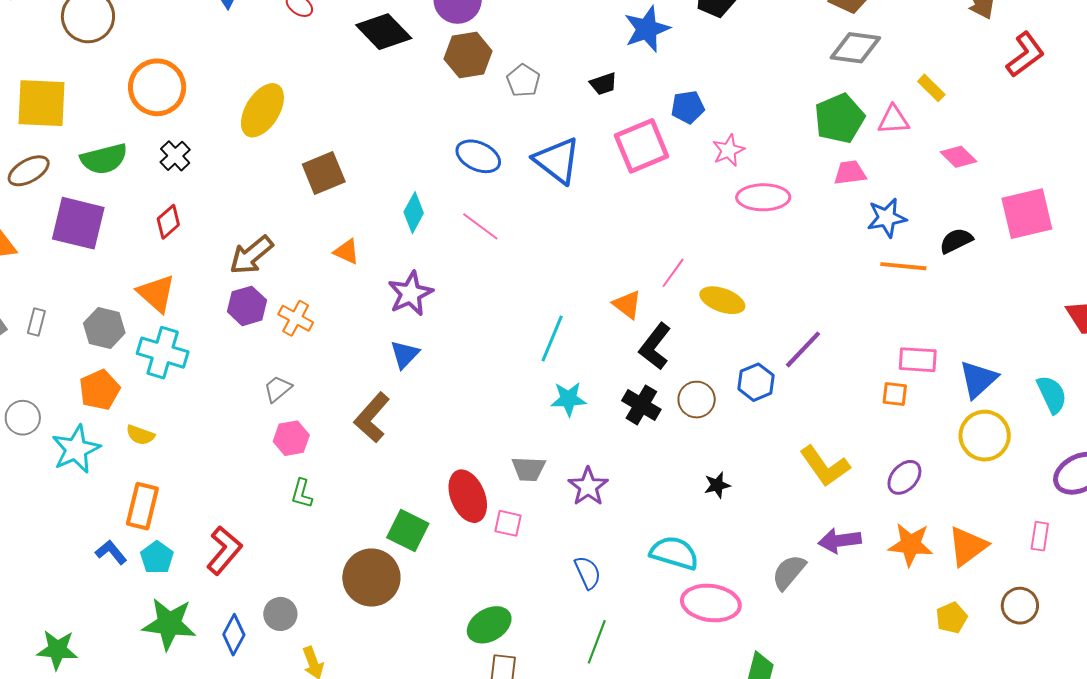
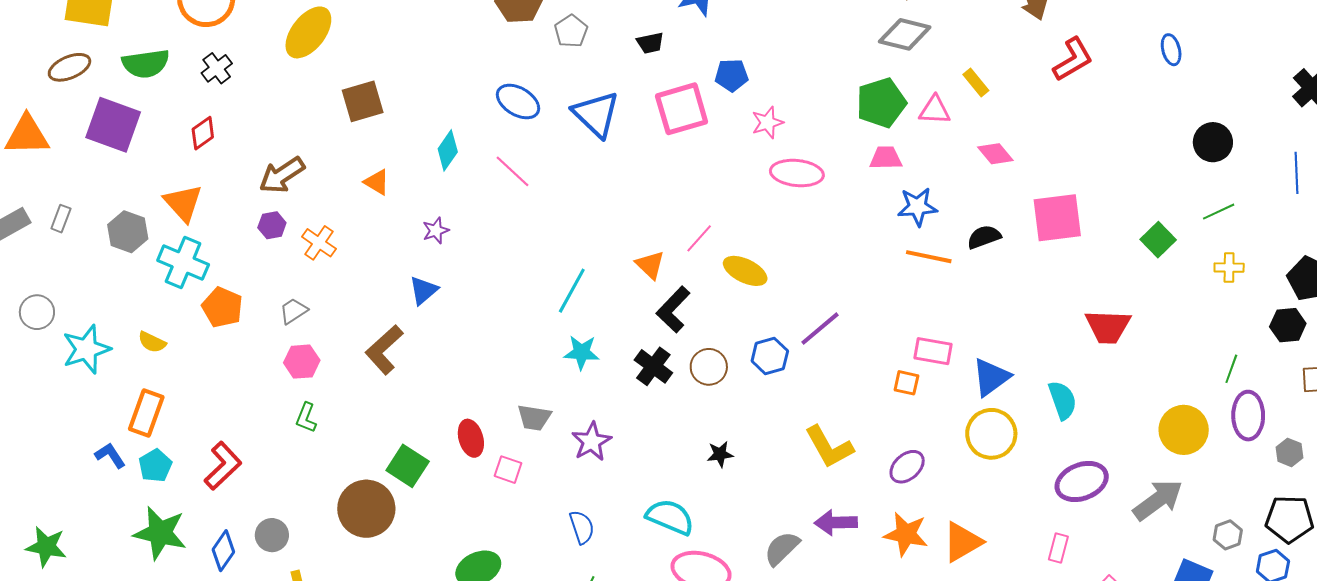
purple star: (410, 293) -> (436, 231), size x0.6
purple hexagon: (247, 306) -> (272, 225), size x0.7
orange pentagon: (100, 390) -> (222, 307), moved, turned -30
red ellipse: (468, 496) -> (471, 438), size x0.7
pink rectangle: (1040, 536) -> (1058, 548), moved

